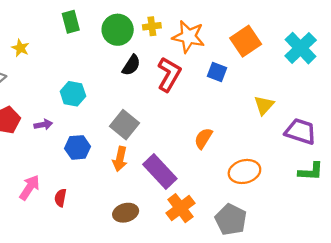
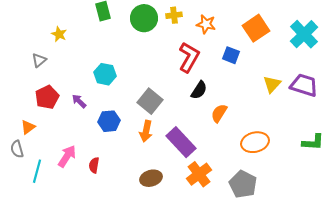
orange star: (188, 37) -> (206, 24), size x0.7
black semicircle: (131, 65) -> (199, 90), moved
purple arrow: (43, 125) -> (79, 101), turned -126
purple trapezoid: (301, 131) -> (304, 85), moved

